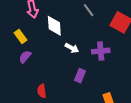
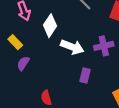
white diamond: (54, 26) -> (50, 26), turned 45
white arrow: (72, 48) -> (72, 47), size x1.5

